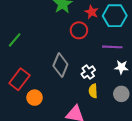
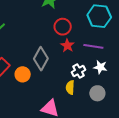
red star: (92, 12) -> (67, 45), moved
white cross: (88, 72) -> (78, 71), moved
orange circle: (35, 98) -> (23, 74), moved

